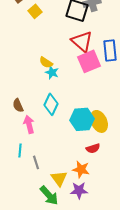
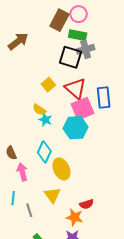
yellow square: (35, 11) -> (48, 84), moved
cyan hexagon: (82, 119) -> (76, 128), moved
yellow ellipse: (99, 121) -> (61, 169), moved
red semicircle: (93, 148) -> (87, 204), moved
yellow triangle: (59, 178) -> (52, 195), moved

